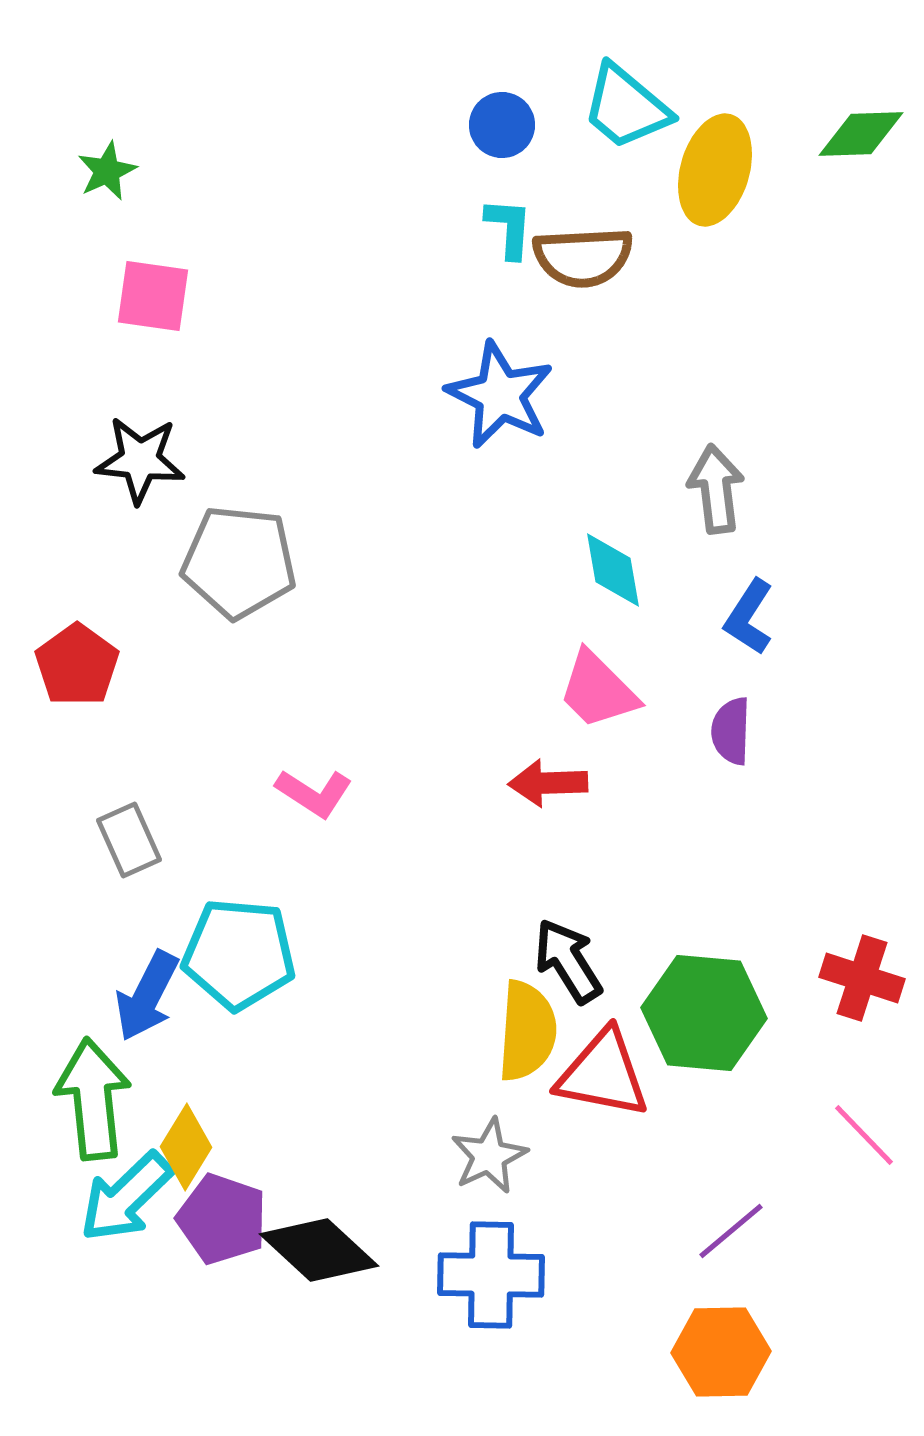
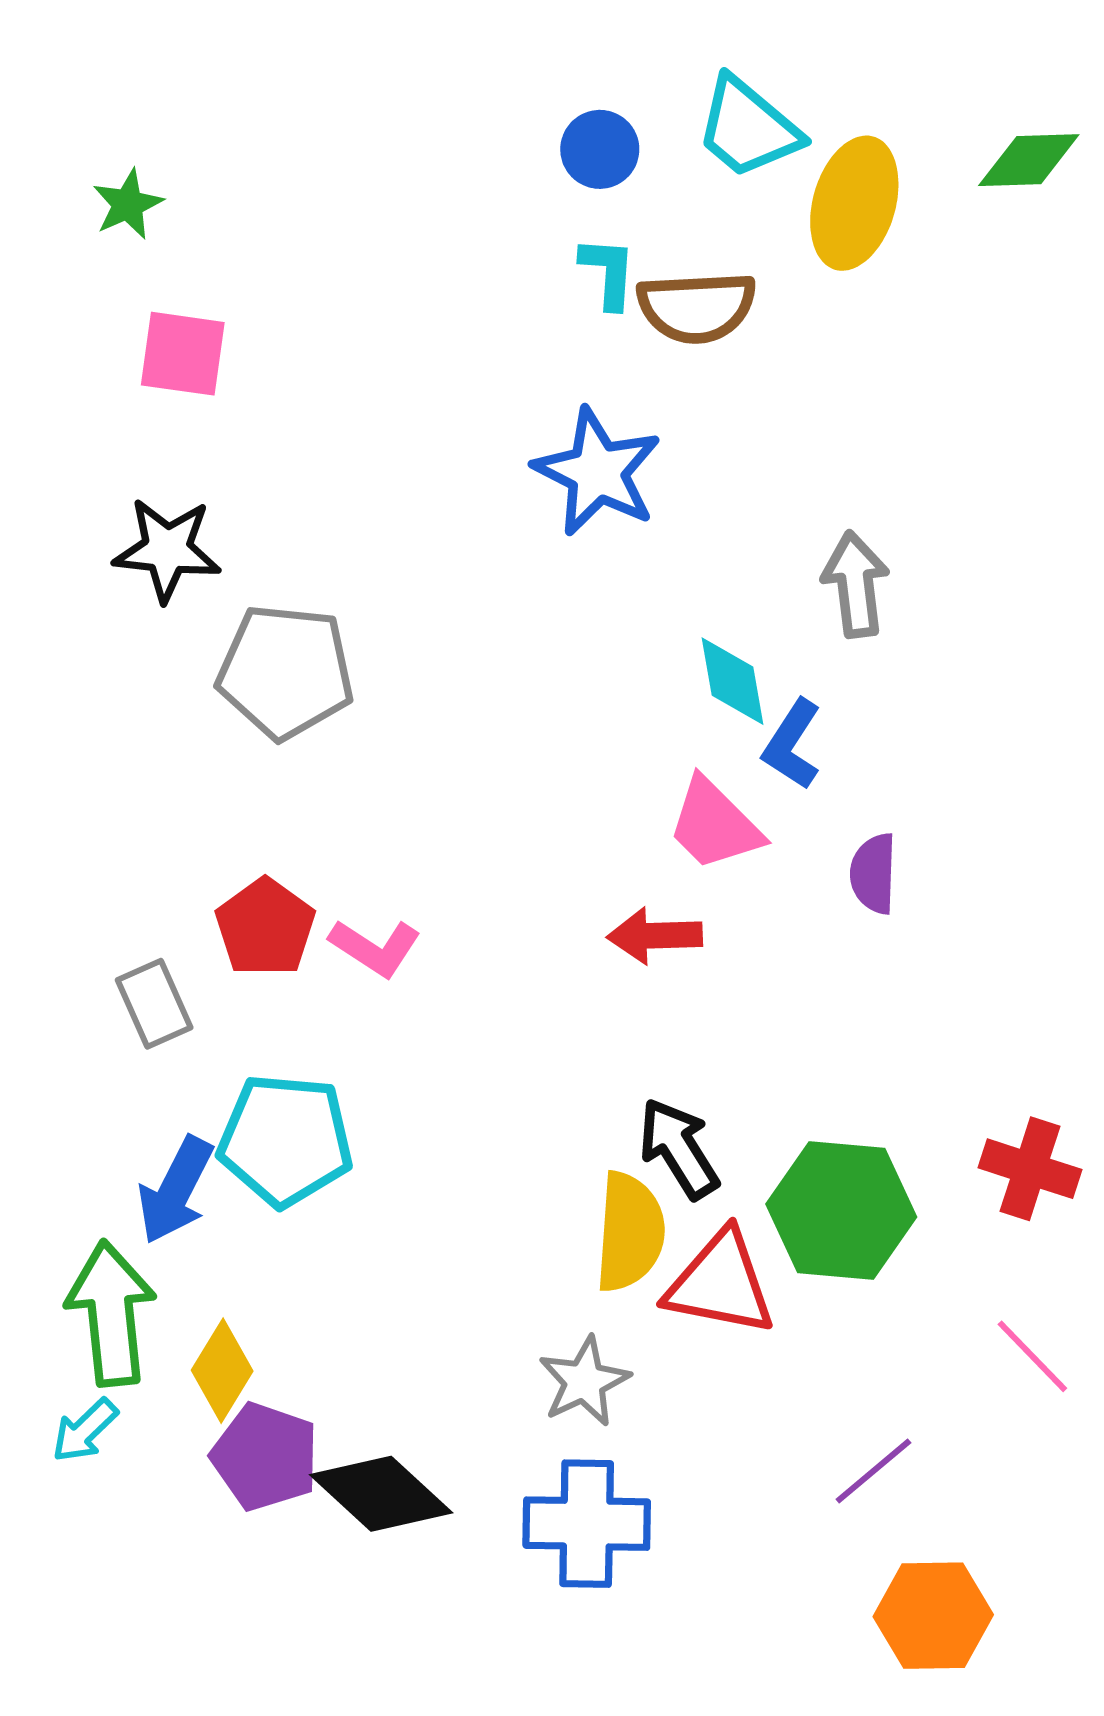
blue L-shape: (749, 617) -> (792, 744), moved
red pentagon: (77, 665) -> (265, 927), moved
cyan arrow: (126, 1197) -> (85, 1430), moved, size x0.6
orange hexagon: (721, 1352) -> (933, 1616), moved

